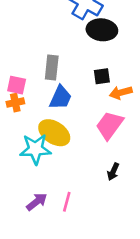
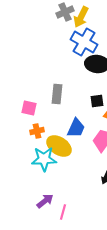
blue trapezoid: (61, 98) -> (76, 128), moved
orange cross: (15, 103) -> (37, 131), moved
pink line: (67, 202) -> (63, 212), moved

